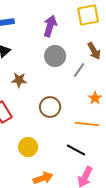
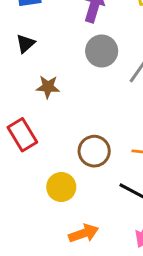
brown circle: (50, 107) -> (94, 151), moved

